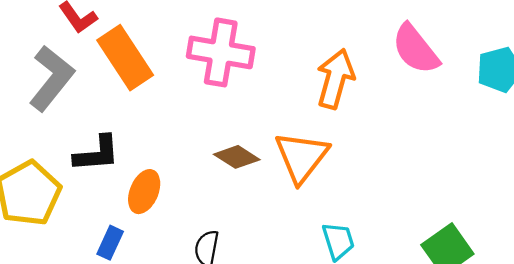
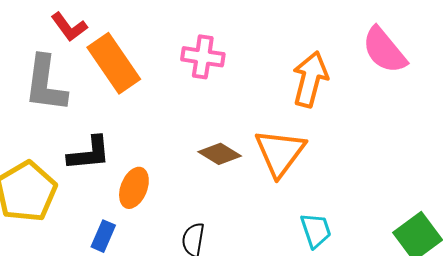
pink cross: (221, 52) -> (203, 57), size x0.7
gray L-shape: (51, 78) -> (46, 84), turned 150

